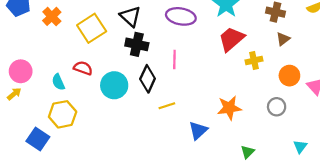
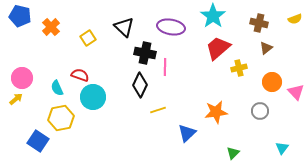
yellow square: (92, 28) -> (88, 38), size x0.6
black cross: (137, 44) -> (145, 53), moved
cyan circle: (114, 85) -> (93, 97), moved

